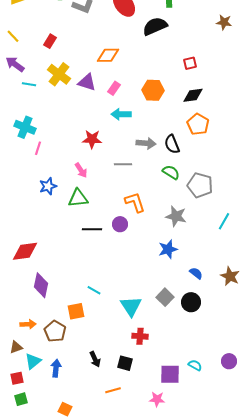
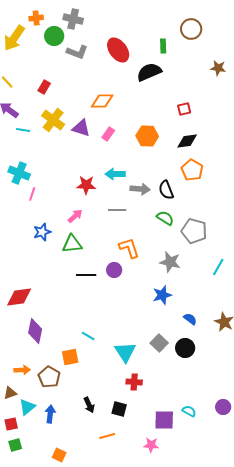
cyan arrow: (121, 114) -> (115, 174), moved
pink arrow: (81, 170) -> (75, 216), turned -98

